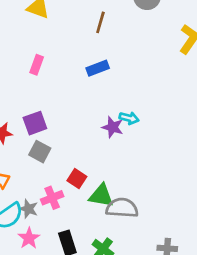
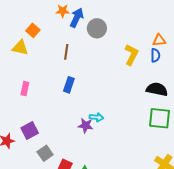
blue rectangle: (98, 68) -> (69, 85), turned -42
gray square: (40, 152) -> (45, 153), moved, turned 35

